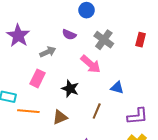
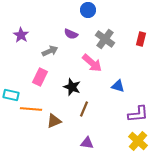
purple star: (18, 36) -> (21, 35), size x0.7
brown line: (97, 111) -> (84, 109), moved
brown triangle: (60, 117) -> (54, 121), moved

